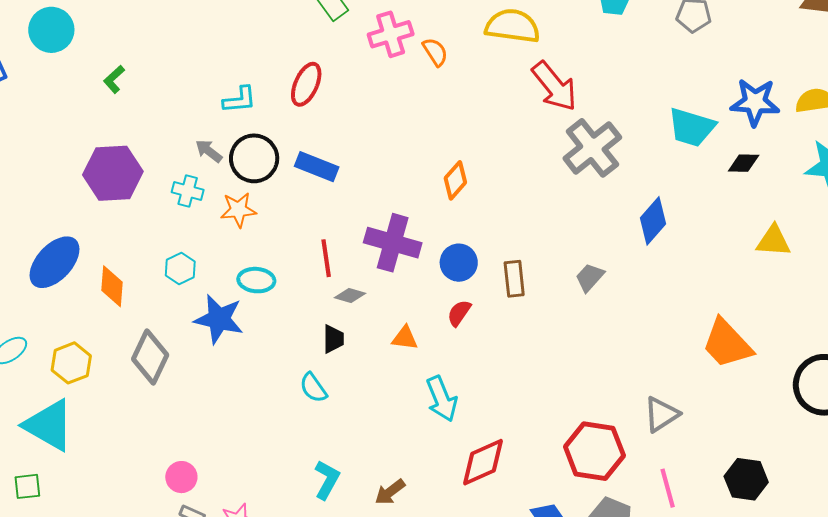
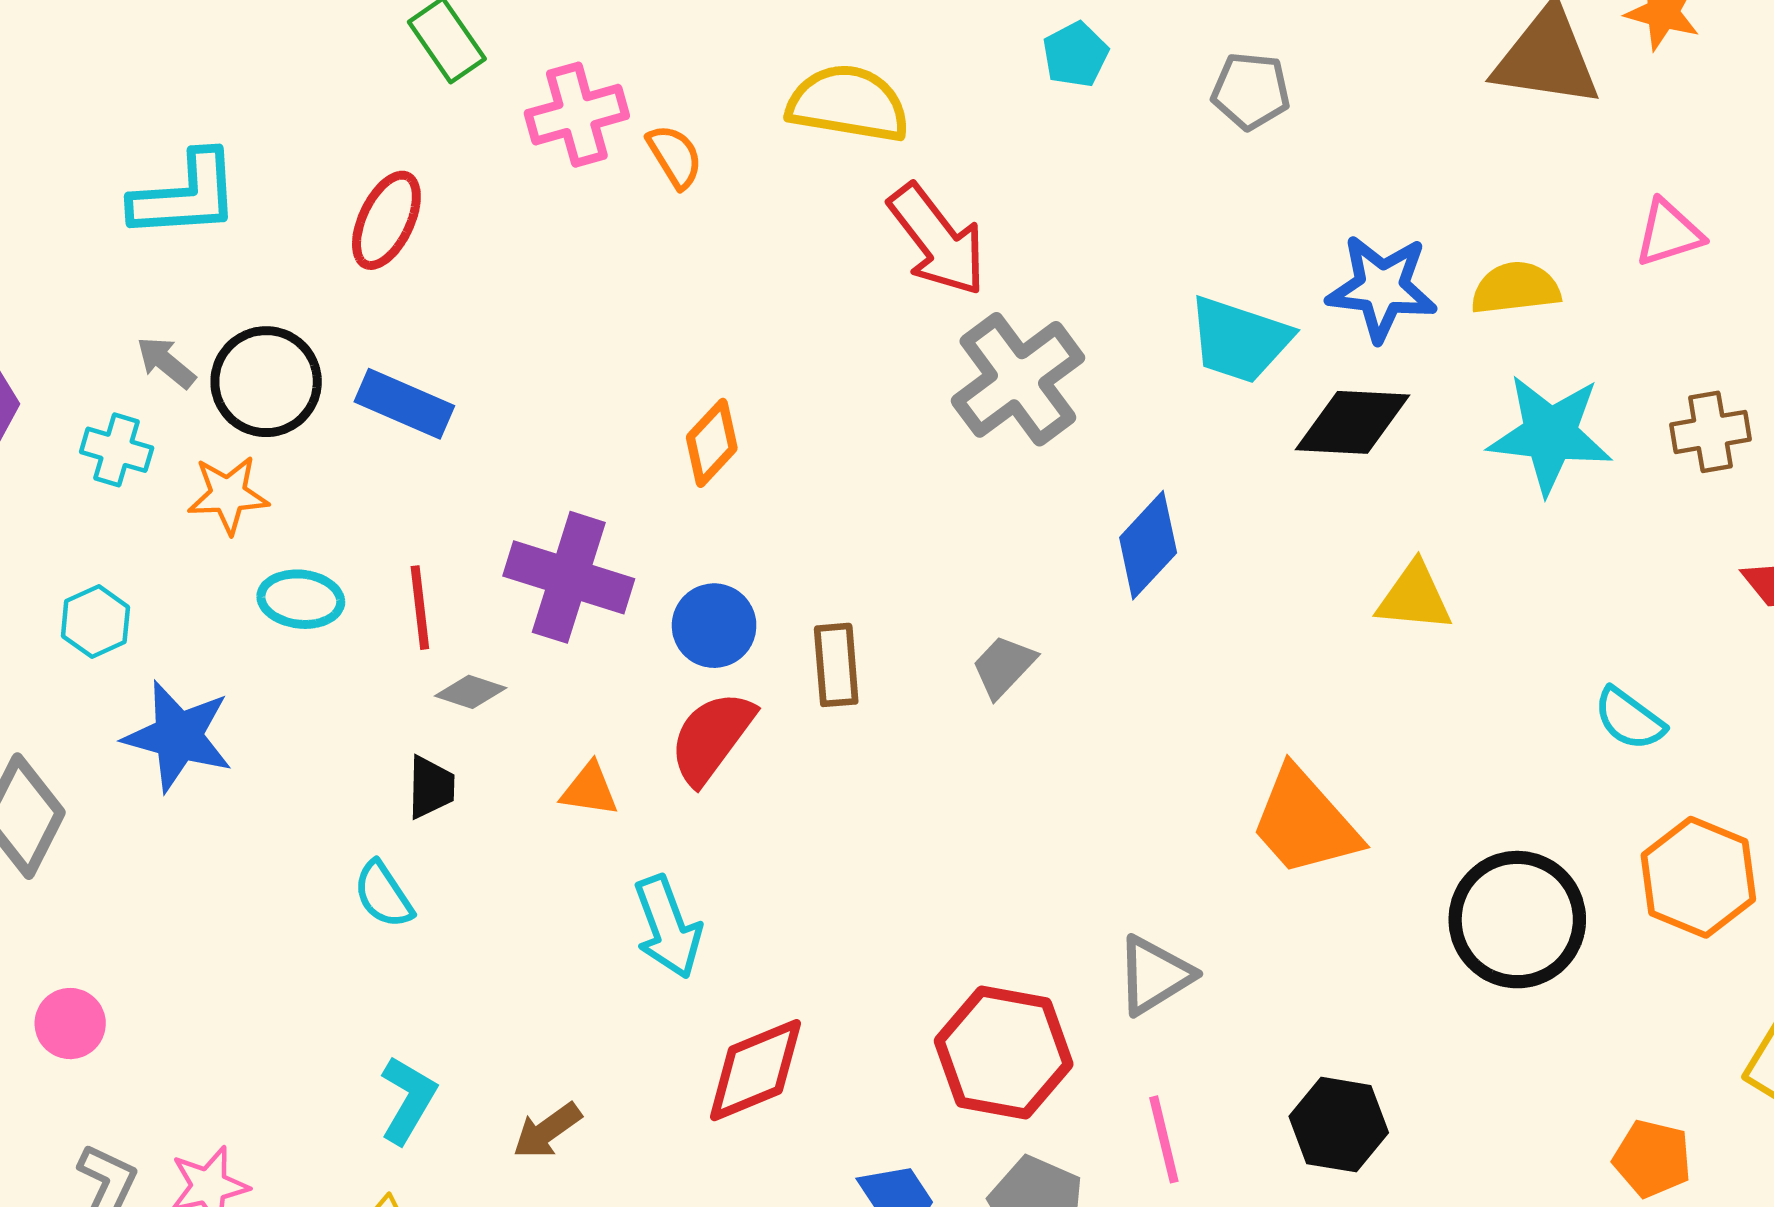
cyan L-shape: (240, 100) -> (185, 195), moved, size x1.5
black diamond: (744, 163) -> (1352, 422), size x1.6
cyan ellipse: (256, 280) -> (301, 599), moved
red semicircle: (459, 313) -> (712, 737), size x1.6
pink circle: (181, 477) -> (70, 1024), moved

